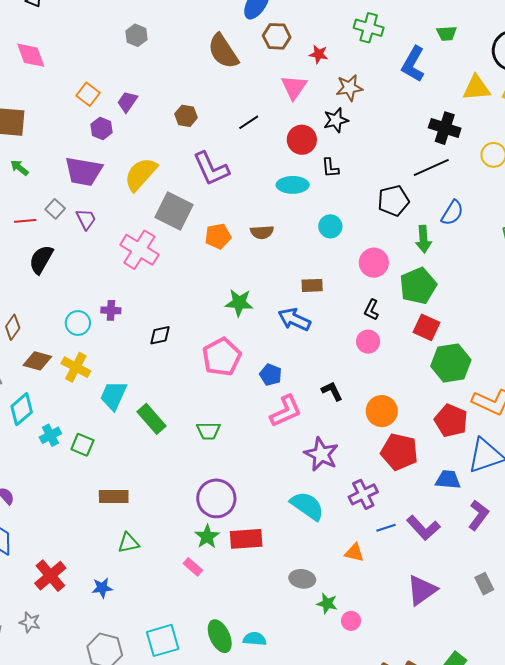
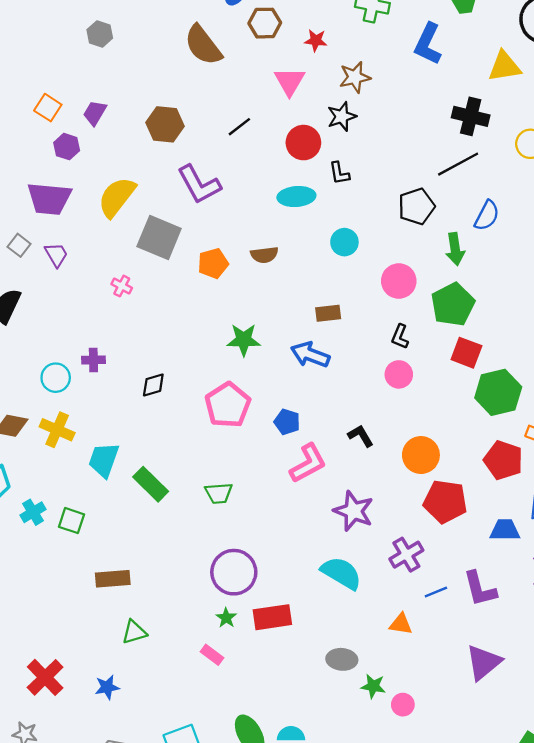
brown hexagon: (186, 116) -> (165, 124), size x1.4
pink cross: (139, 250) -> (122, 286), size x0.5
purple L-shape: (423, 528) -> (480, 589), turned 32
green star: (207, 537) -> (226, 618), size x0.7

